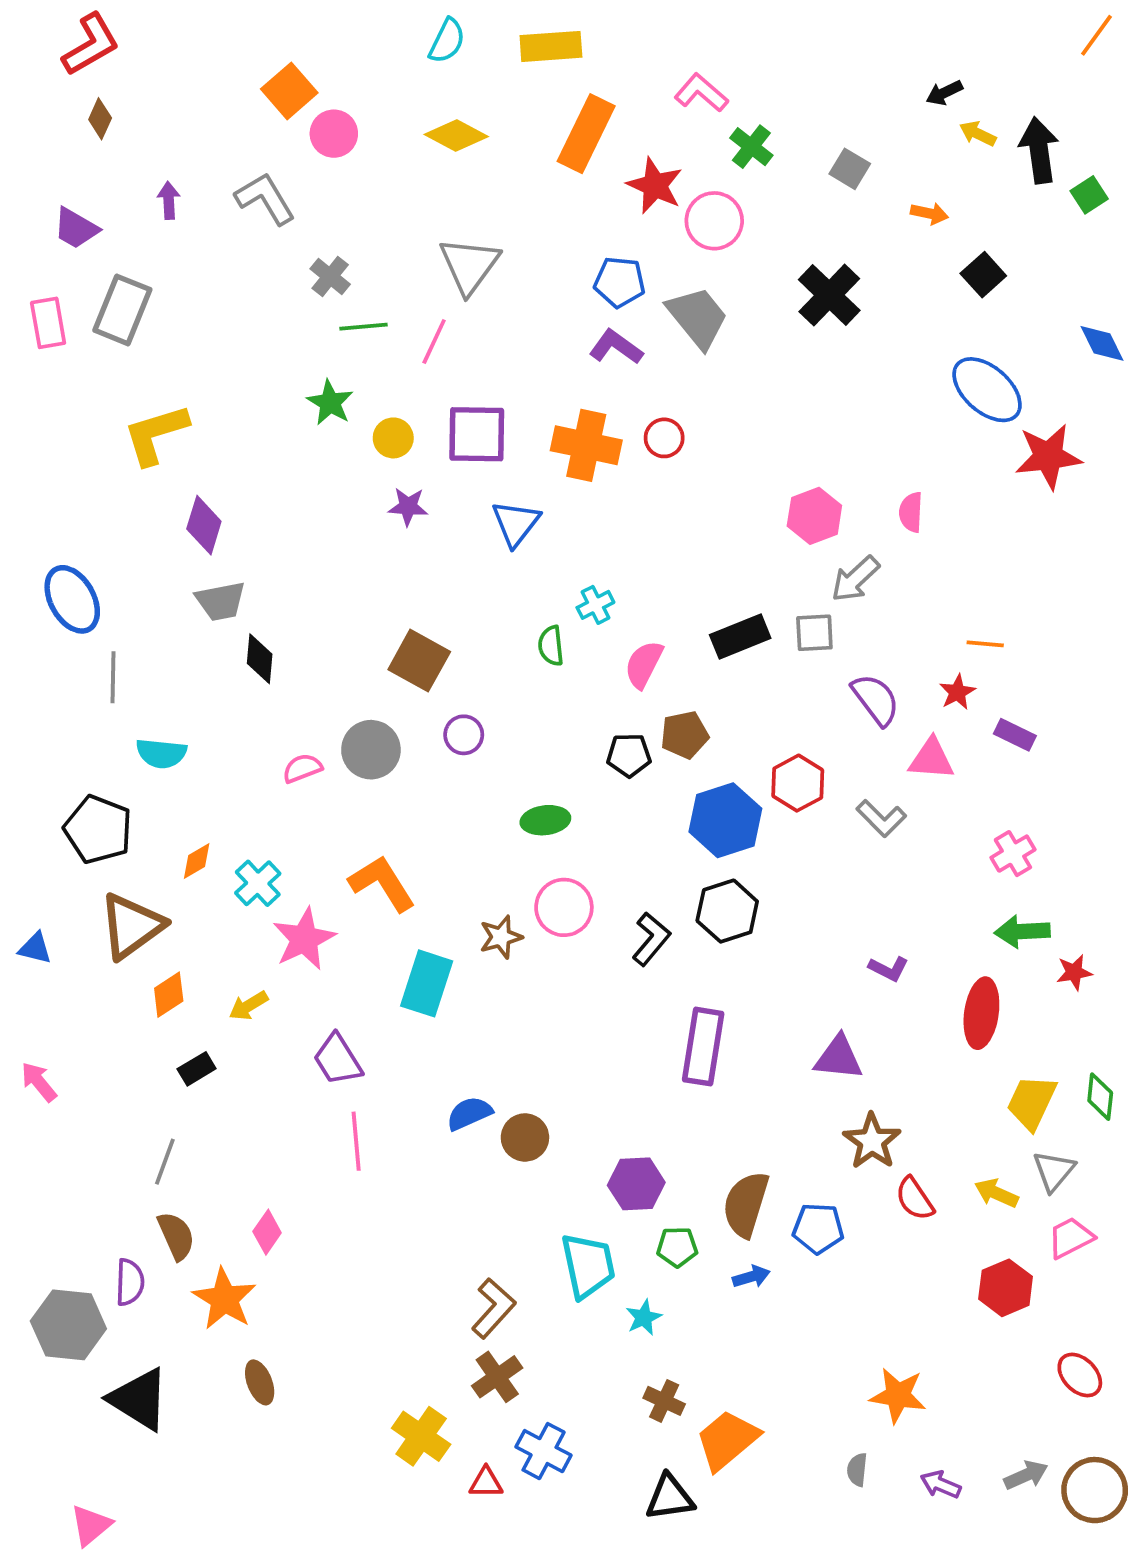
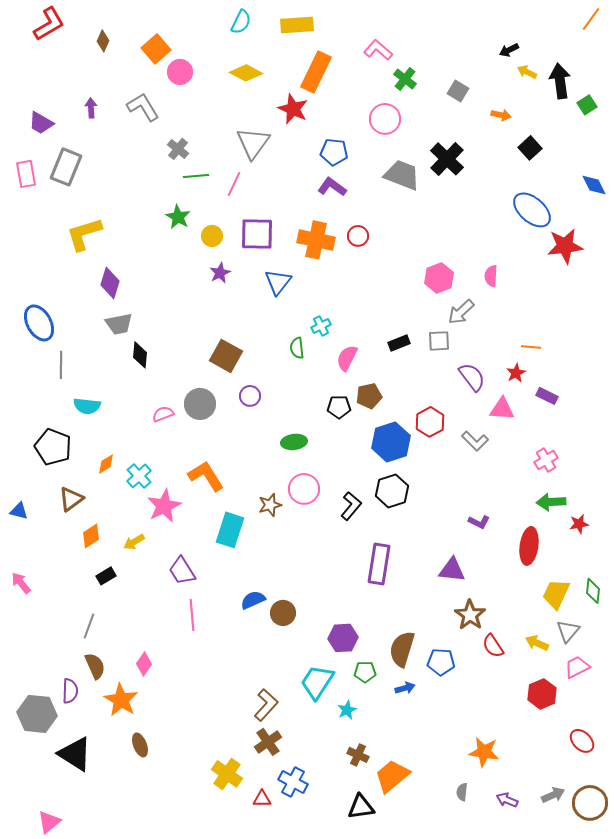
brown diamond: (100, 119) -> (103, 41), moved
red star: (655, 186) -> (293, 109), moved
gray trapezoid: (698, 317) -> (402, 175), moved, turned -30
purple star: (408, 507) -> (220, 273), turned -30
black rectangle: (740, 636) -> (399, 343), size x0.7
brown triangle: (132, 926) -> (71, 499), size x0.7
cyan trapezoid: (588, 1266) -> (317, 682), turned -135

